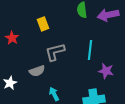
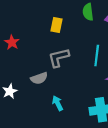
yellow rectangle: (43, 24) -> (56, 25), moved, turned 32

